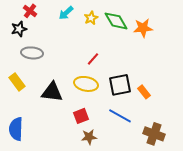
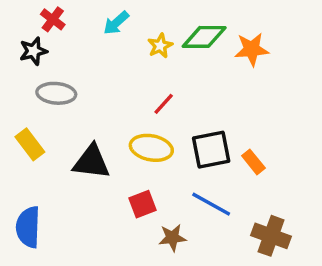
yellow star: (91, 18) -> (160, 46), moved
green diamond: (116, 21) -> (204, 37), turned -60
brown star: (89, 137) -> (172, 238), moved

